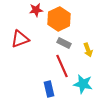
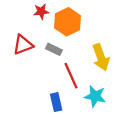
gray rectangle: (64, 43) -> (54, 49), moved
yellow arrow: (88, 50) -> (101, 57), size x1.6

